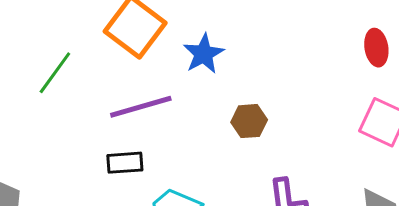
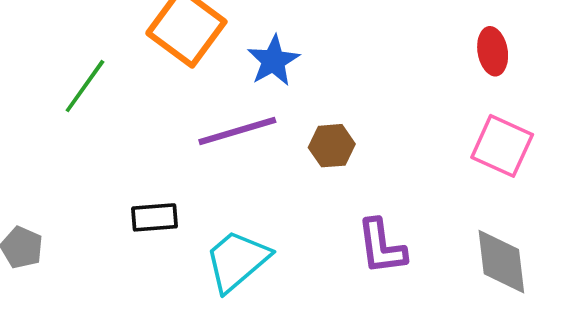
purple line: (141, 107) -> (237, 131), moved
black rectangle: (125, 163) -> (154, 217), moved

